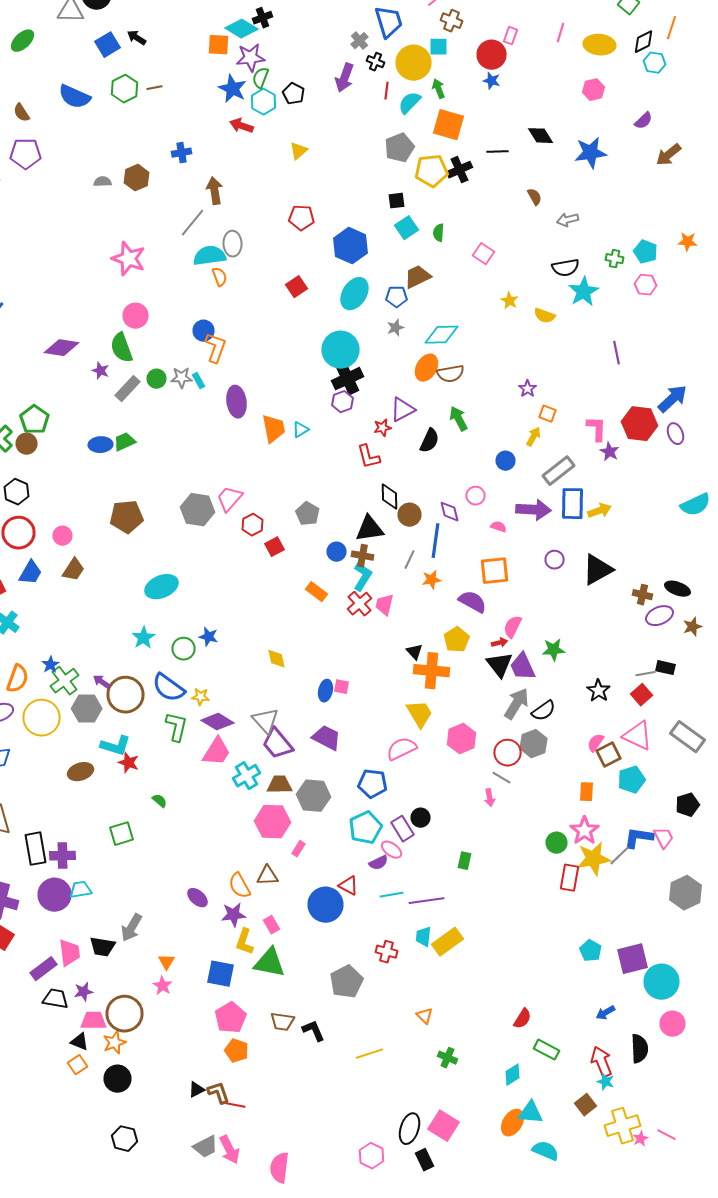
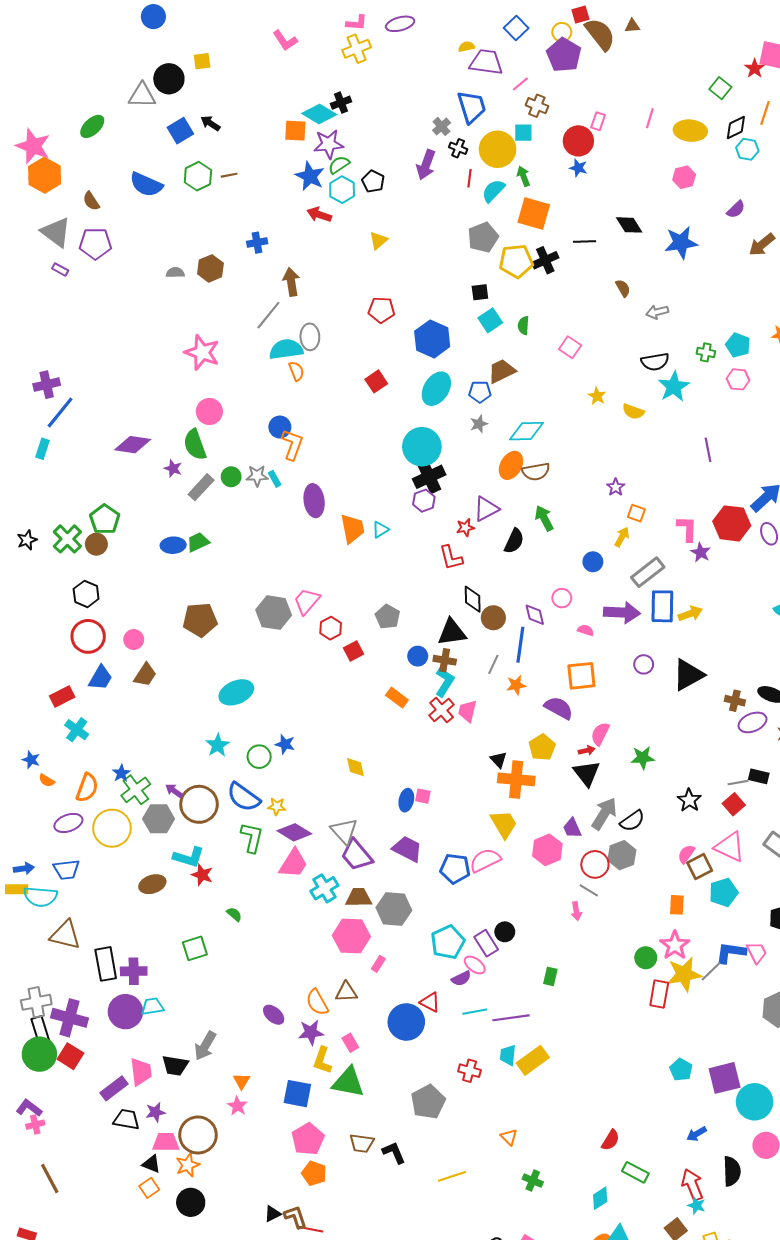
green semicircle: (260, 78) -> (339, 165), turned 35
purple trapezoid: (522, 667) -> (572, 828), moved, size x0.7
blue pentagon: (372, 784) -> (455, 869), moved

